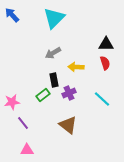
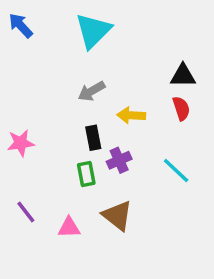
green rectangle: (43, 95) -> (86, 174), moved, turned -64
pink star: (12, 102) -> (21, 143), moved
purple line: (23, 123) -> (26, 212), moved
pink triangle: (27, 150) -> (69, 228), moved

